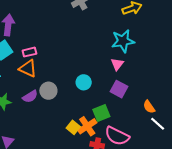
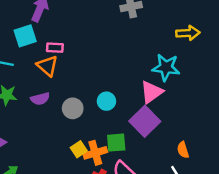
pink triangle: (117, 64) -> (151, 92), size x1.5
purple square: (119, 89) -> (145, 121), size x1.4
gray circle: (48, 91) -> (73, 108), moved
orange semicircle: (149, 107) -> (183, 150), moved

